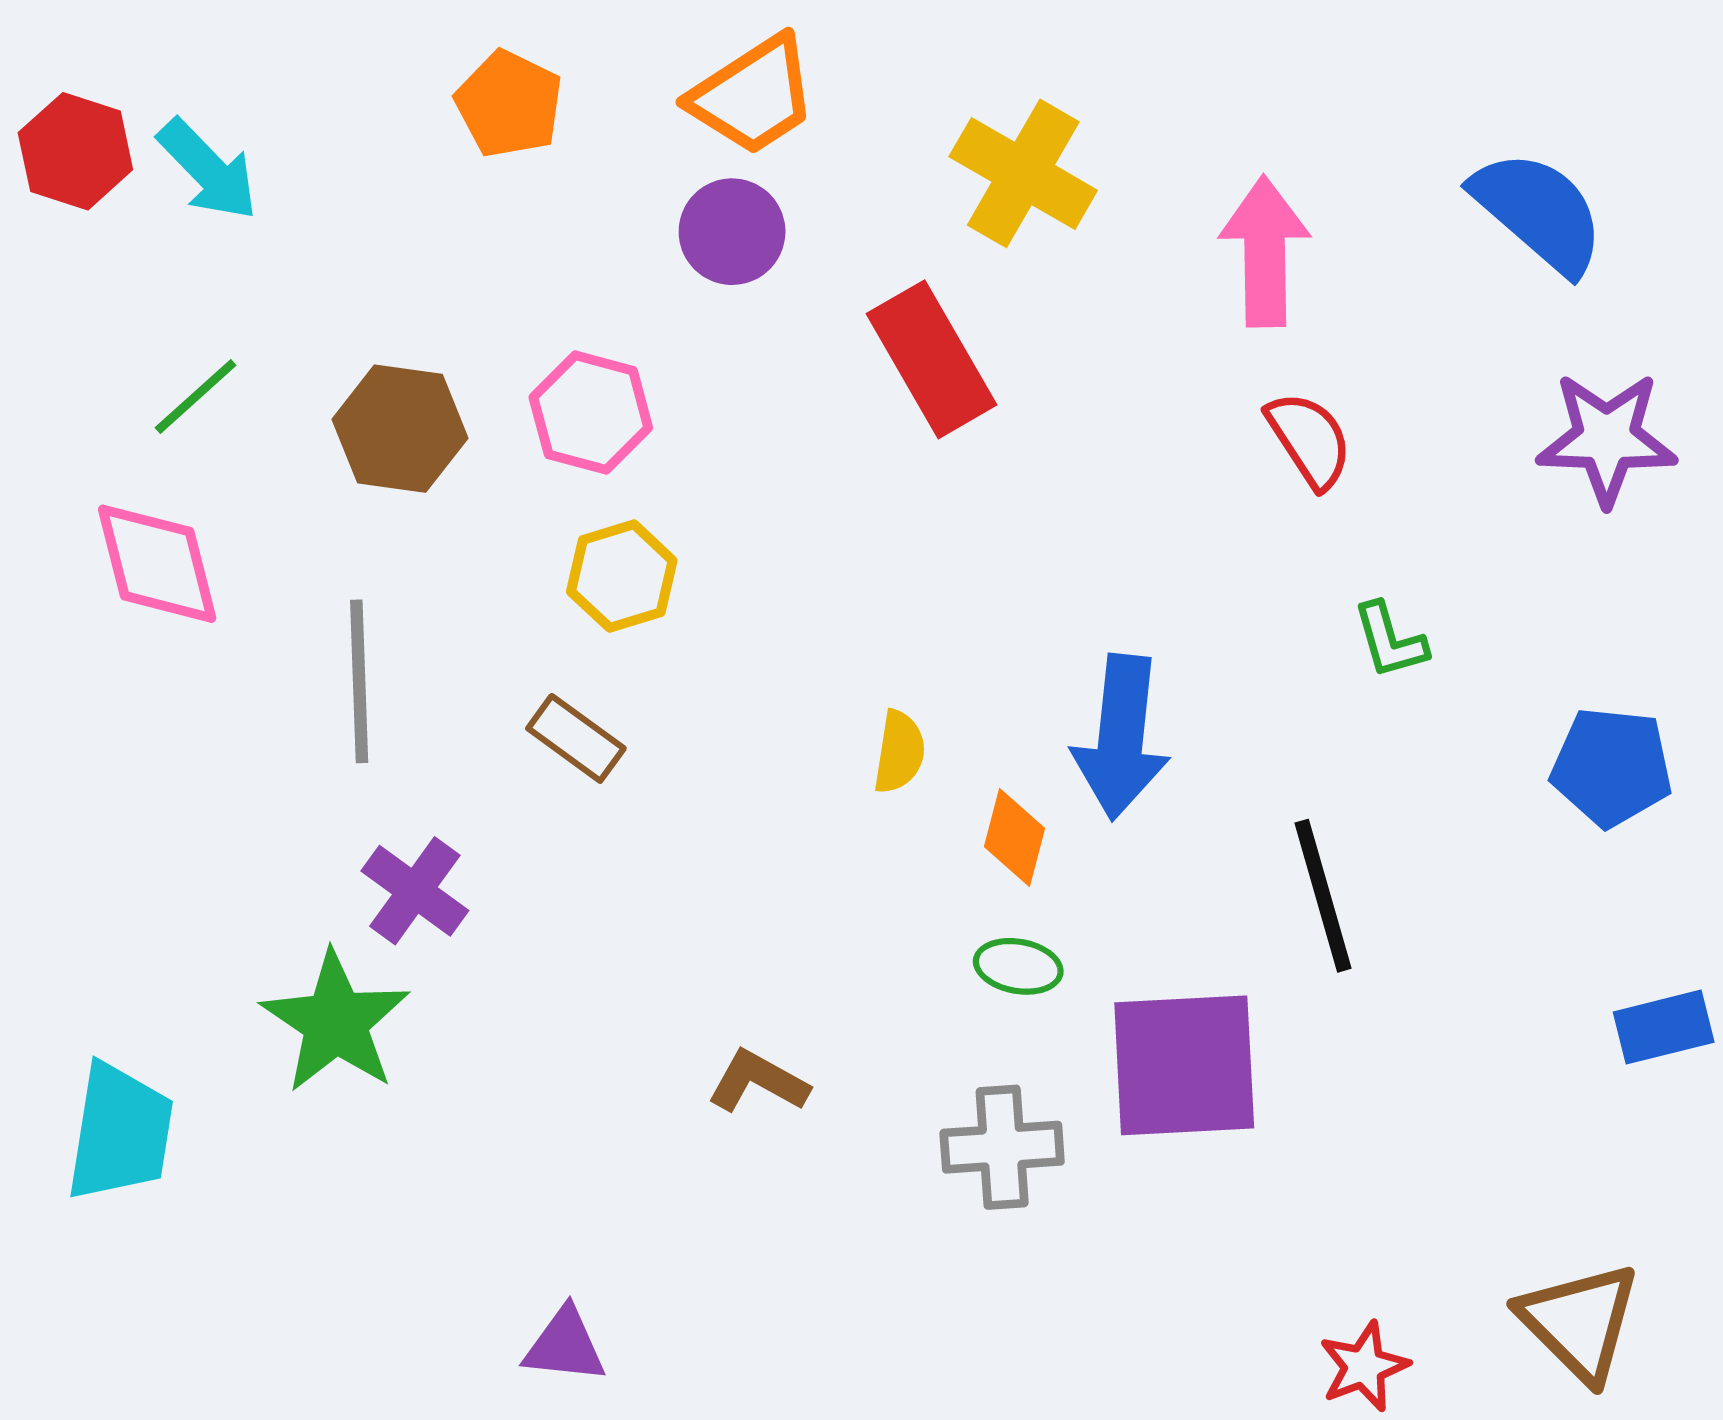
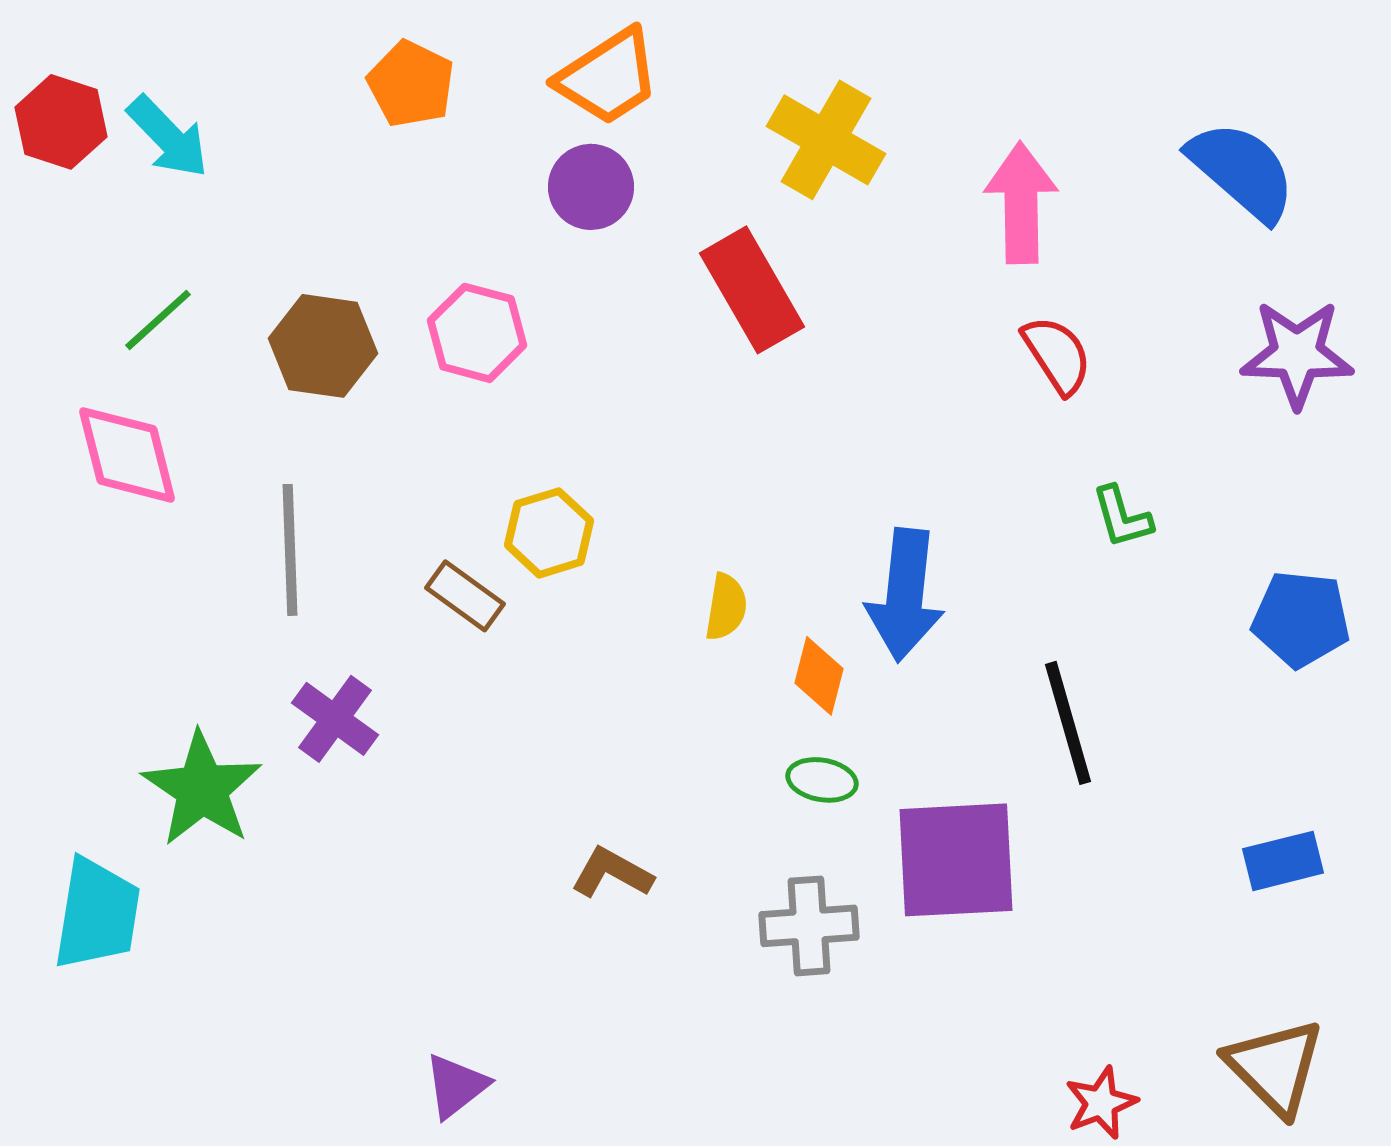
yellow hexagon: (622, 576) -> (549, 533), moved
green star: (336, 1022) -> (202, 789), moved
blue rectangle: (1664, 1027) -> (1283, 861), moved
purple triangle: (565, 1345) -> (456, 1086), turned -44

